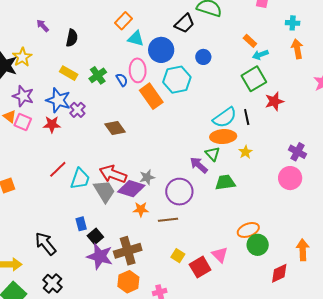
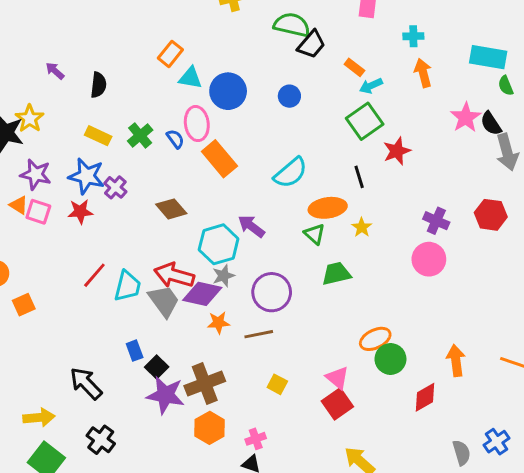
black trapezoid: (185, 23) -> (311, 44), moved
cyan hexagon: (177, 80) -> (219, 244), moved
cyan semicircle: (225, 117) -> (291, 173), moved
purple arrow: (199, 165) -> (251, 226), moved
red square: (200, 267) -> (337, 404), moved

